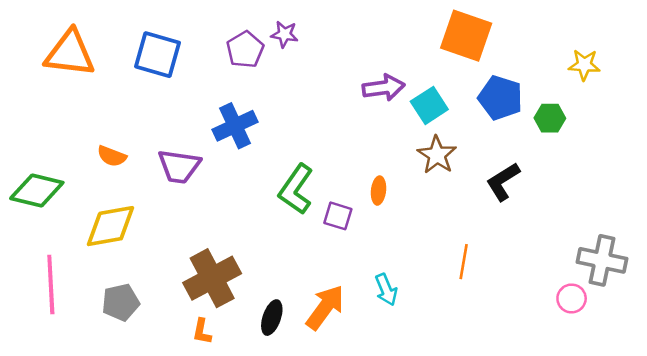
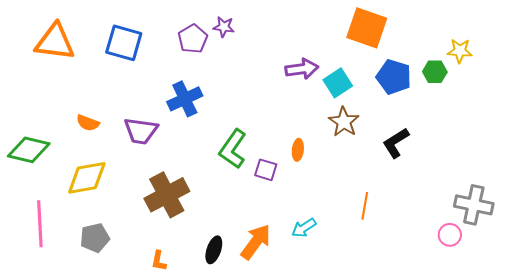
green hexagon: (550, 118) -> (435, 72), moved
brown cross: (212, 278) -> (167, 195), moved
cyan arrow: (386, 290) -> (304, 228), turned 80

